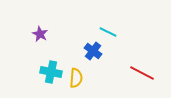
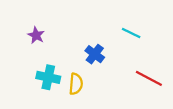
cyan line: (108, 32) -> (131, 33), moved

